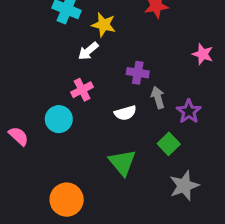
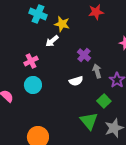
purple cross: (138, 73) -> (84, 55), turned 32
pink cross: (82, 90) -> (31, 61), moved
green triangle: (122, 162) -> (89, 121), moved

